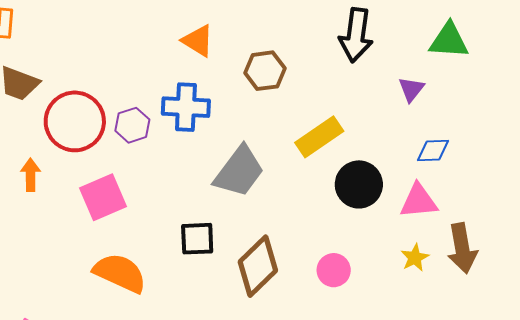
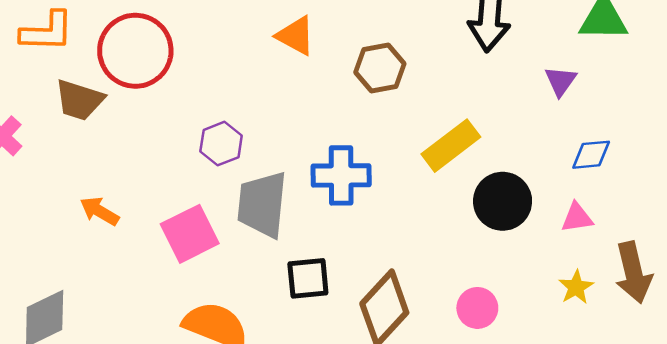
blue cross: (186, 107) -> (341, 175), moved
red circle: (75, 121) -> (135, 51), moved
gray trapezoid: (239, 171) -> (262, 204), moved, turned 152
orange arrow: (31, 175) -> (99, 211), turned -56
pink triangle: (419, 201) -> (577, 218), size x0.7

